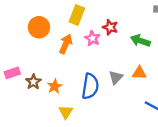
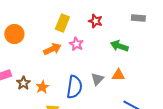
orange circle: (39, 27) -> (14, 34), moved
red star: (110, 27) -> (95, 21), moved
orange arrow: (66, 44) -> (52, 49), turned 42

